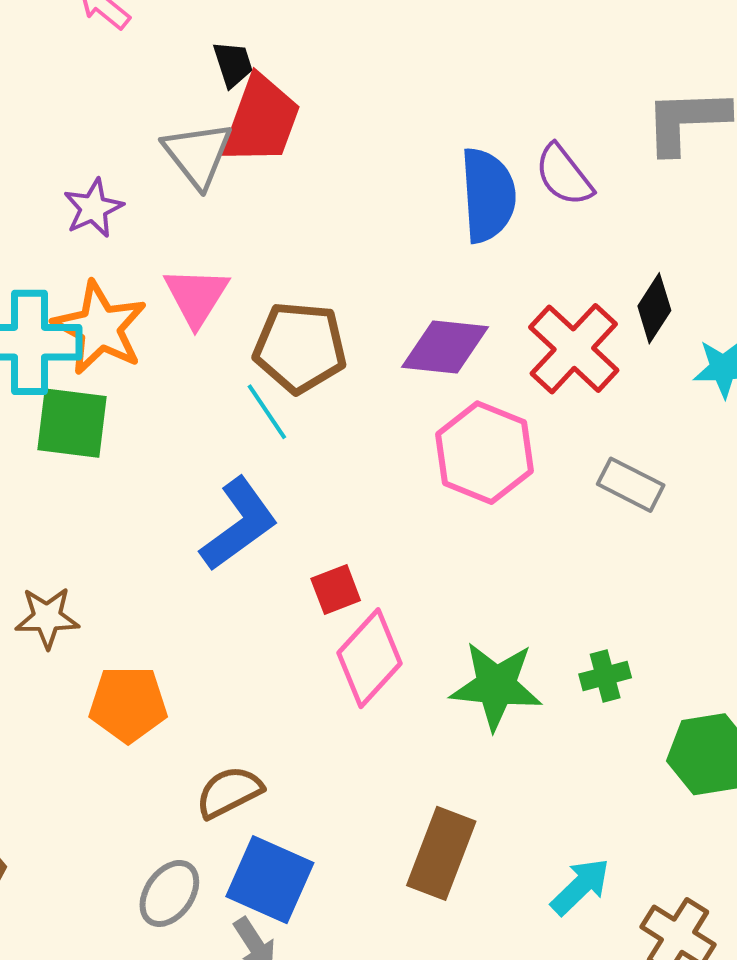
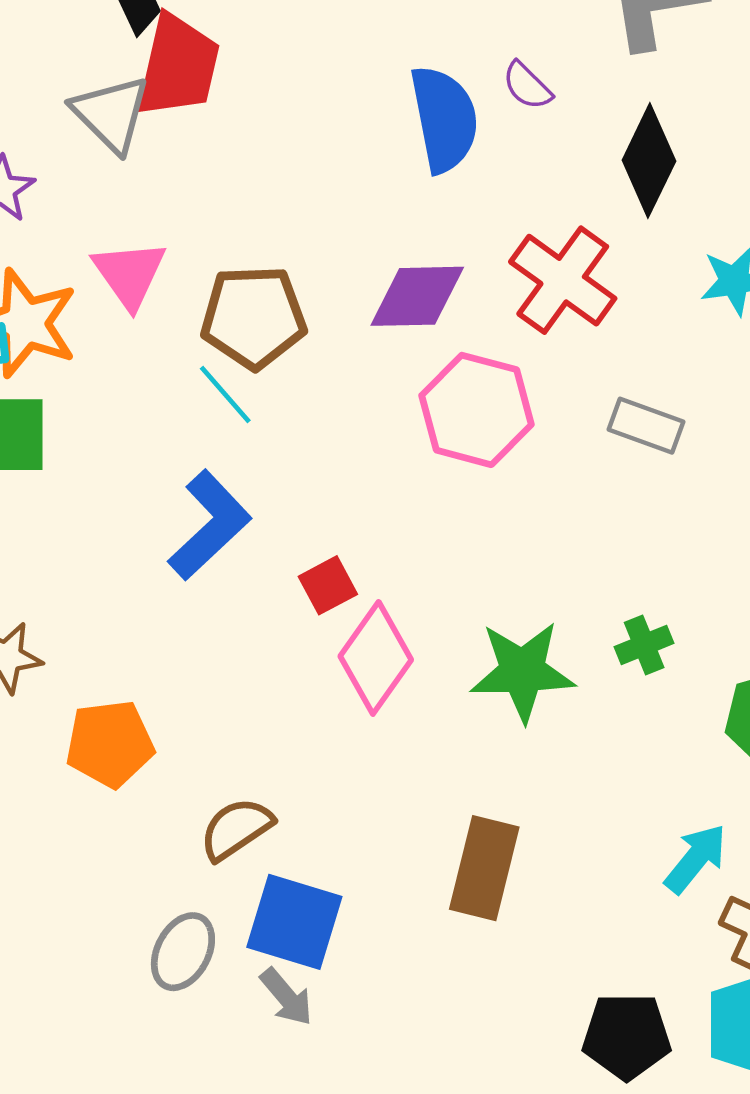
purple semicircle: (564, 175) -> (527, 86), size x0.7
black diamond: (654, 308) -> (649, 161), moved, size x1.4
cyan arrow: (580, 887) -> (696, 859), moved

